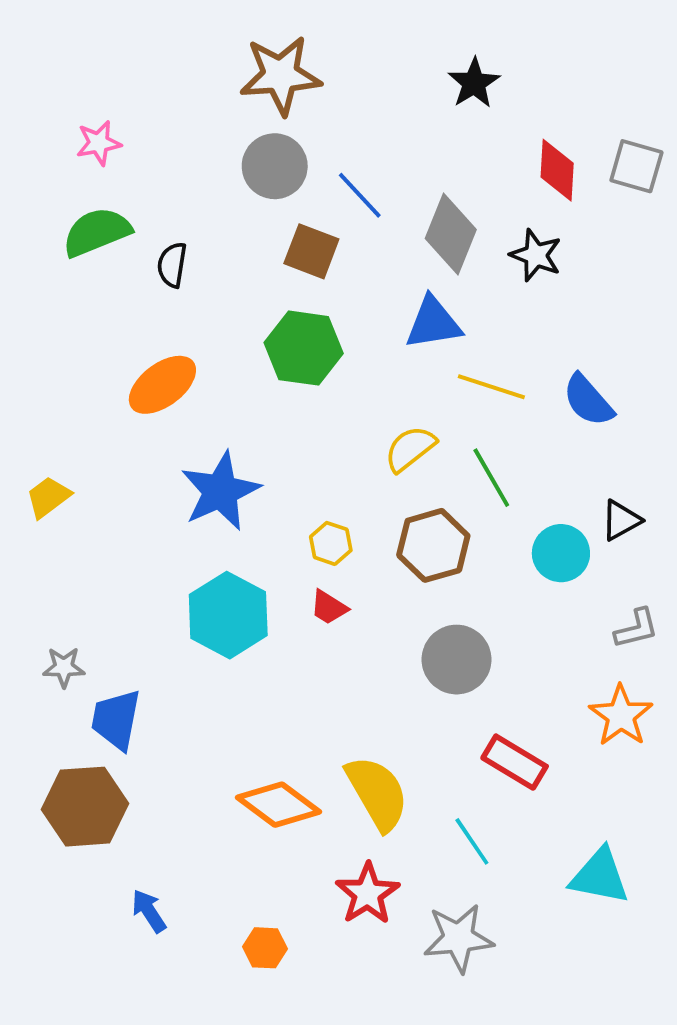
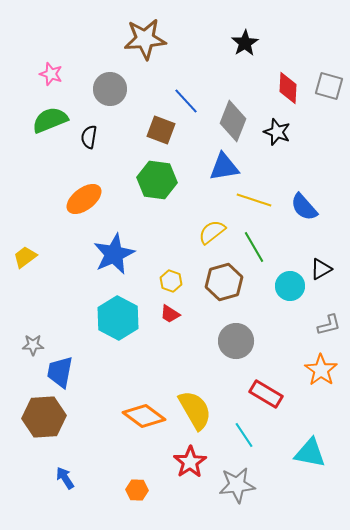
pink star: (99, 143) -> (51, 74), turned 30
gray circle: (275, 166) -> (110, 89), moved
blue arrow: (149, 911) -> (65, 478), moved

